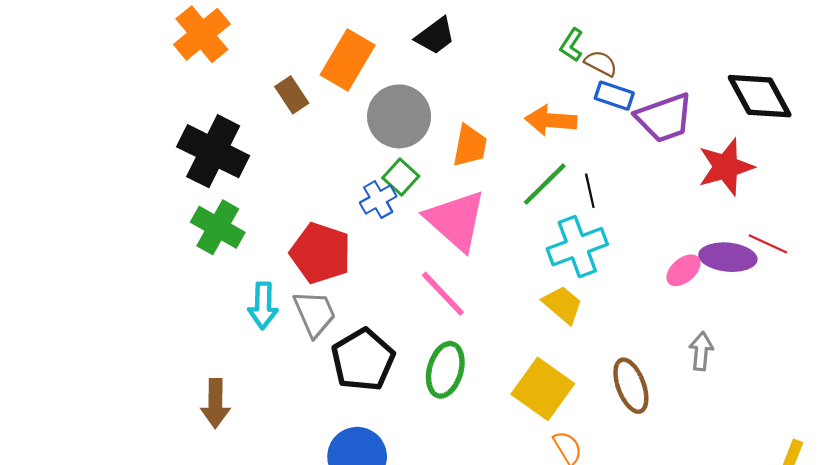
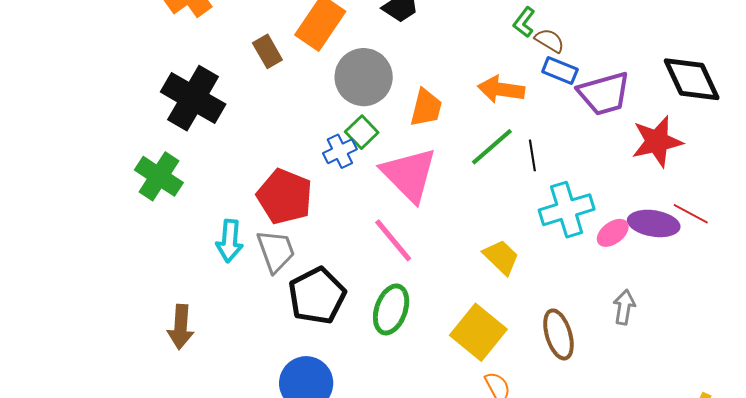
green cross: (218, 227) -> (159, 176), moved
cyan cross: (577, 247) -> (567, 210), moved

